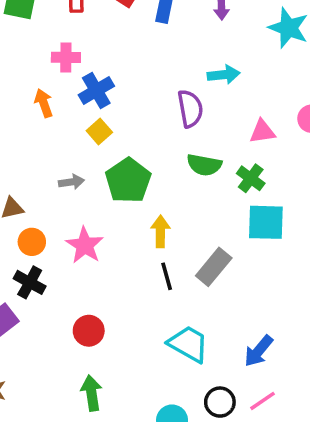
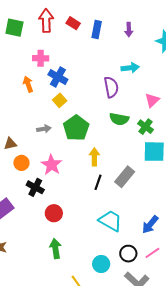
blue cross: (96, 90) -> (58, 77), turned -30
pink triangle: (262, 132) -> (152, 100), turned -35
black line: (167, 276) -> (98, 182), turned 35
black cross: (30, 282) -> (35, 187), moved

